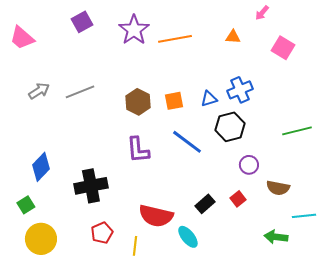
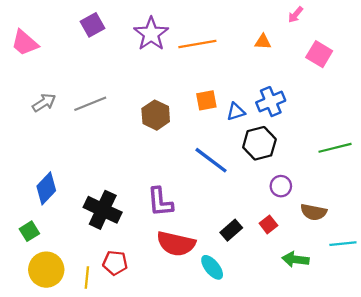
orange square: (174, 101) -> (206, 100), moved
purple L-shape: (138, 150) -> (160, 202), moved
black cross: (91, 186) -> (103, 210), turned 36
red pentagon: (102, 233) -> (115, 263), turned 30
green arrow: (276, 237) -> (296, 259), moved
yellow line: (135, 246) -> (87, 277), moved

